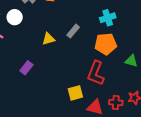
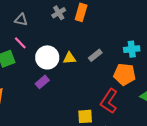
white circle: (15, 17) -> (47, 57), moved, size x1.5

